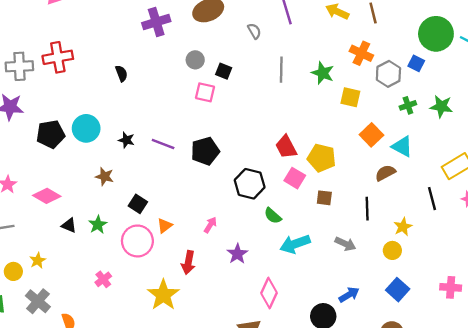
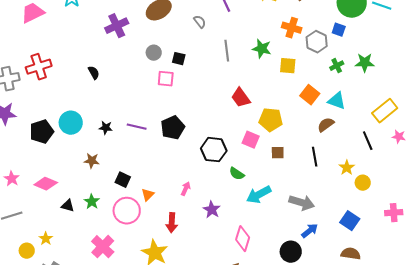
red trapezoid: (286, 147) -> (241, 98), moved
gray arrow: (345, 244) -> (302, 203), moved, size x1.4
yellow circle: (392, 250) -> (363, 183), moved
pink cross: (103, 279) -> (103, 247), size x1.6

